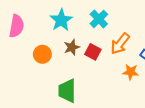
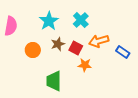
orange arrow: (120, 44) -> (99, 41), turned 36
orange star: (131, 72) -> (85, 65), moved

